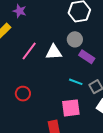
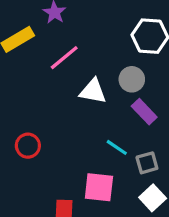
pink line: (29, 51) -> (64, 58), moved

